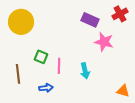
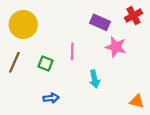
pink line: (59, 66) -> (72, 51), moved
brown line: (18, 74) -> (14, 62), moved, turned 30

